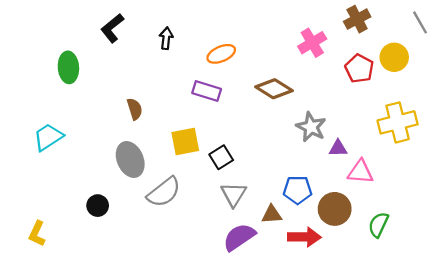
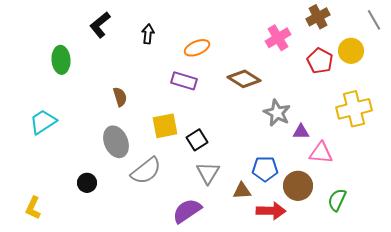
purple semicircle: (239, 237) -> (187, 211), moved

